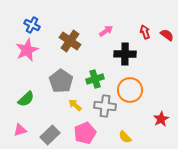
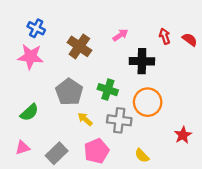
pink star: (27, 50) -> (30, 57), turned 30
green cross: (95, 79) -> (108, 90), turned 36

